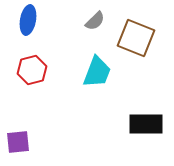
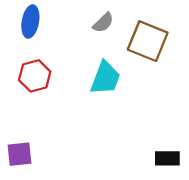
black rectangle: (146, 124) -> (167, 158), moved, size x0.7

